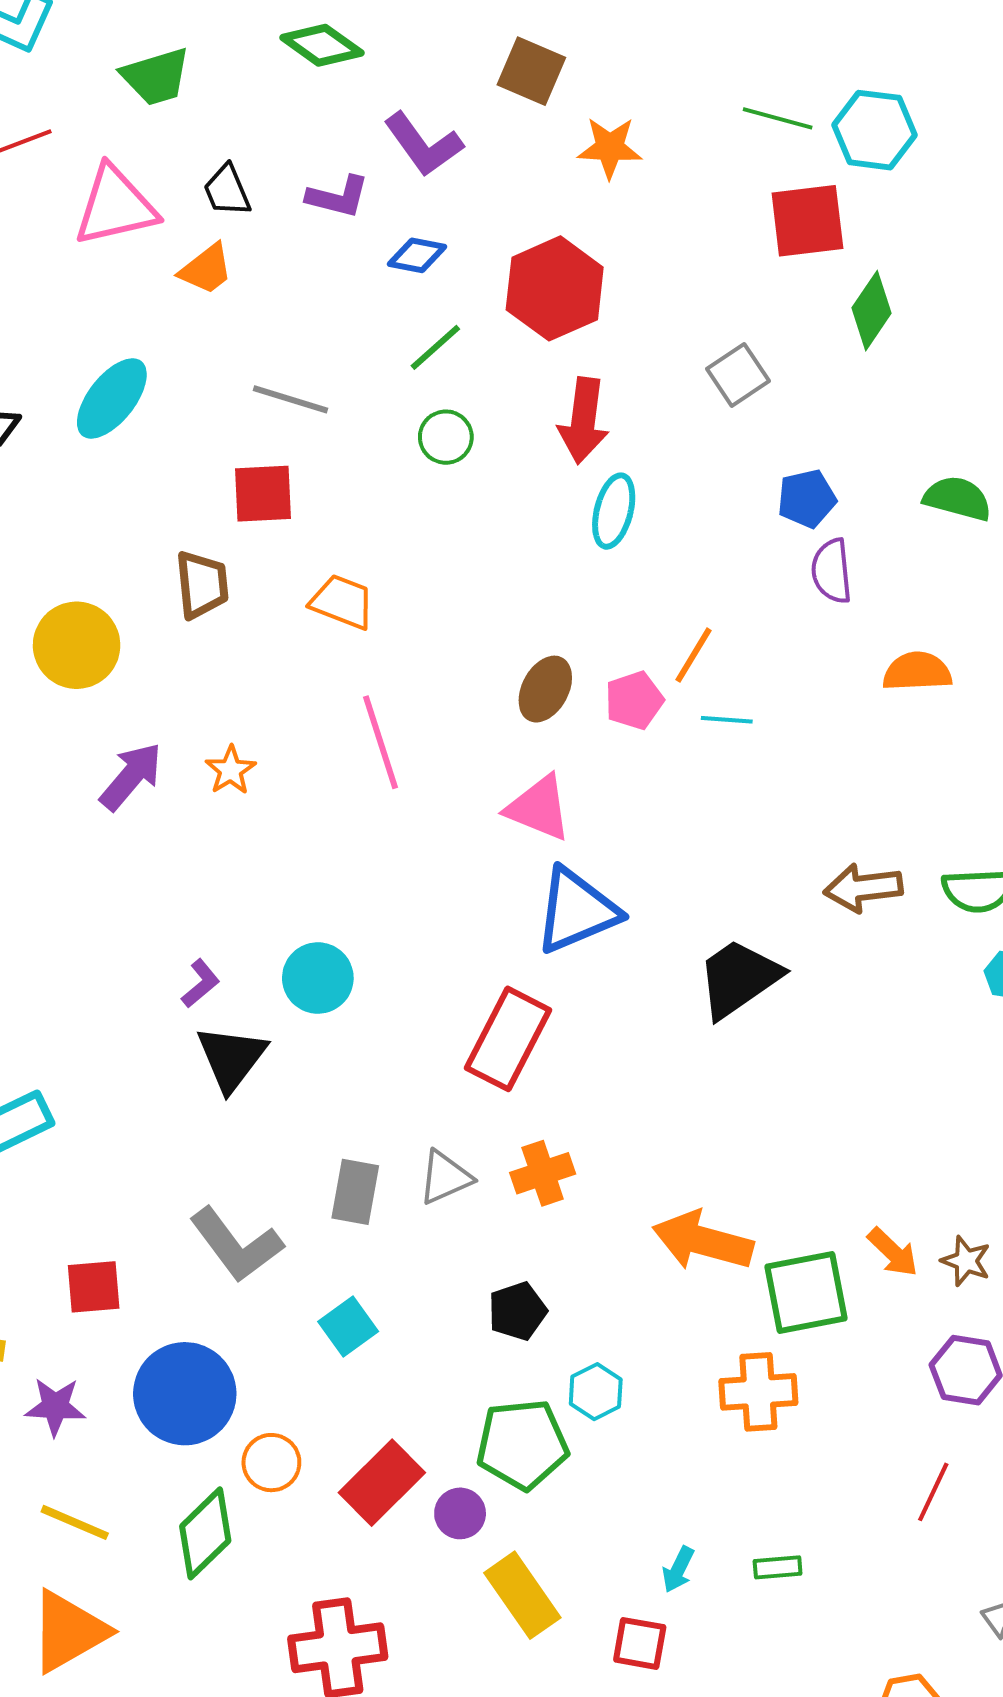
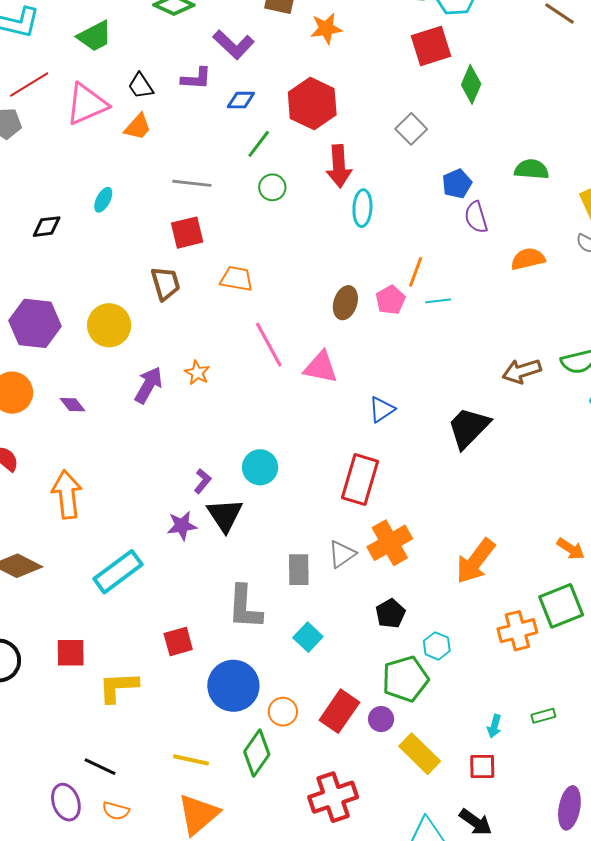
cyan ellipse: (112, 398) -> (103, 200), size x0.6
pink triangle: (539, 808) -> (321, 367), moved
blue triangle: (576, 911) -> (382, 409), size x0.6
orange cross: (543, 1173) -> (390, 543), size x1.4
orange arrow: (703, 1241) -> (475, 561), turned -57
gray L-shape: (236, 1245) -> (245, 607), turned 51
green square: (806, 1293) -> (561, 606), moved
purple star: (55, 1407) -> (182, 526), moved

